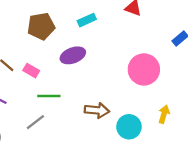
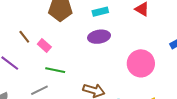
purple ellipse: (73, 55) -> (99, 37), moved

